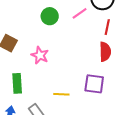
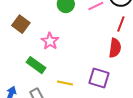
green rectangle: (17, 83) -> (36, 65), moved, turned -60

